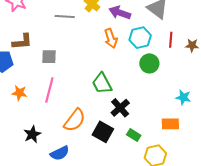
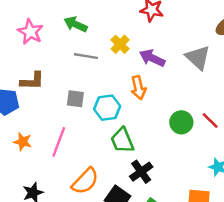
cyan hexagon: (140, 38) -> (107, 108), moved
red line: (171, 40) -> (210, 121), moved, turned -56
gray square: (49, 57) -> (75, 99), moved

